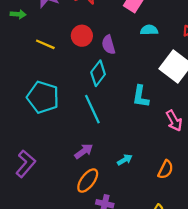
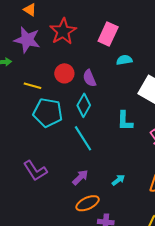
cyan pentagon: (43, 97) -> (48, 113), moved
purple L-shape: (26, 164) -> (35, 171), moved, turned 115
orange ellipse: (88, 181) -> (88, 203), turned 35

